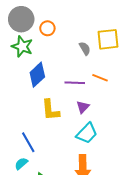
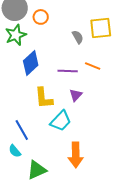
green star: (22, 46) -> (16, 35), turned 30
cyan trapezoid: (87, 133) -> (61, 121), moved
cyan semicircle: (21, 164) -> (15, 151), turned -88

